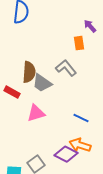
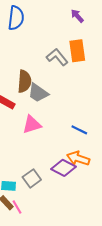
purple arrow: (90, 26) -> (77, 16), moved
orange rectangle: (79, 43) -> (77, 51), size x1.5
gray L-shape: (66, 68) -> (57, 57), moved

